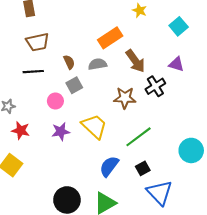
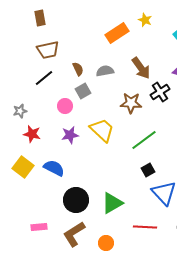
orange rectangle: (110, 38) -> (117, 33), moved
black line: (33, 72) -> (44, 78), turned -36
blue semicircle: (109, 166) -> (54, 168), moved, turned 80

